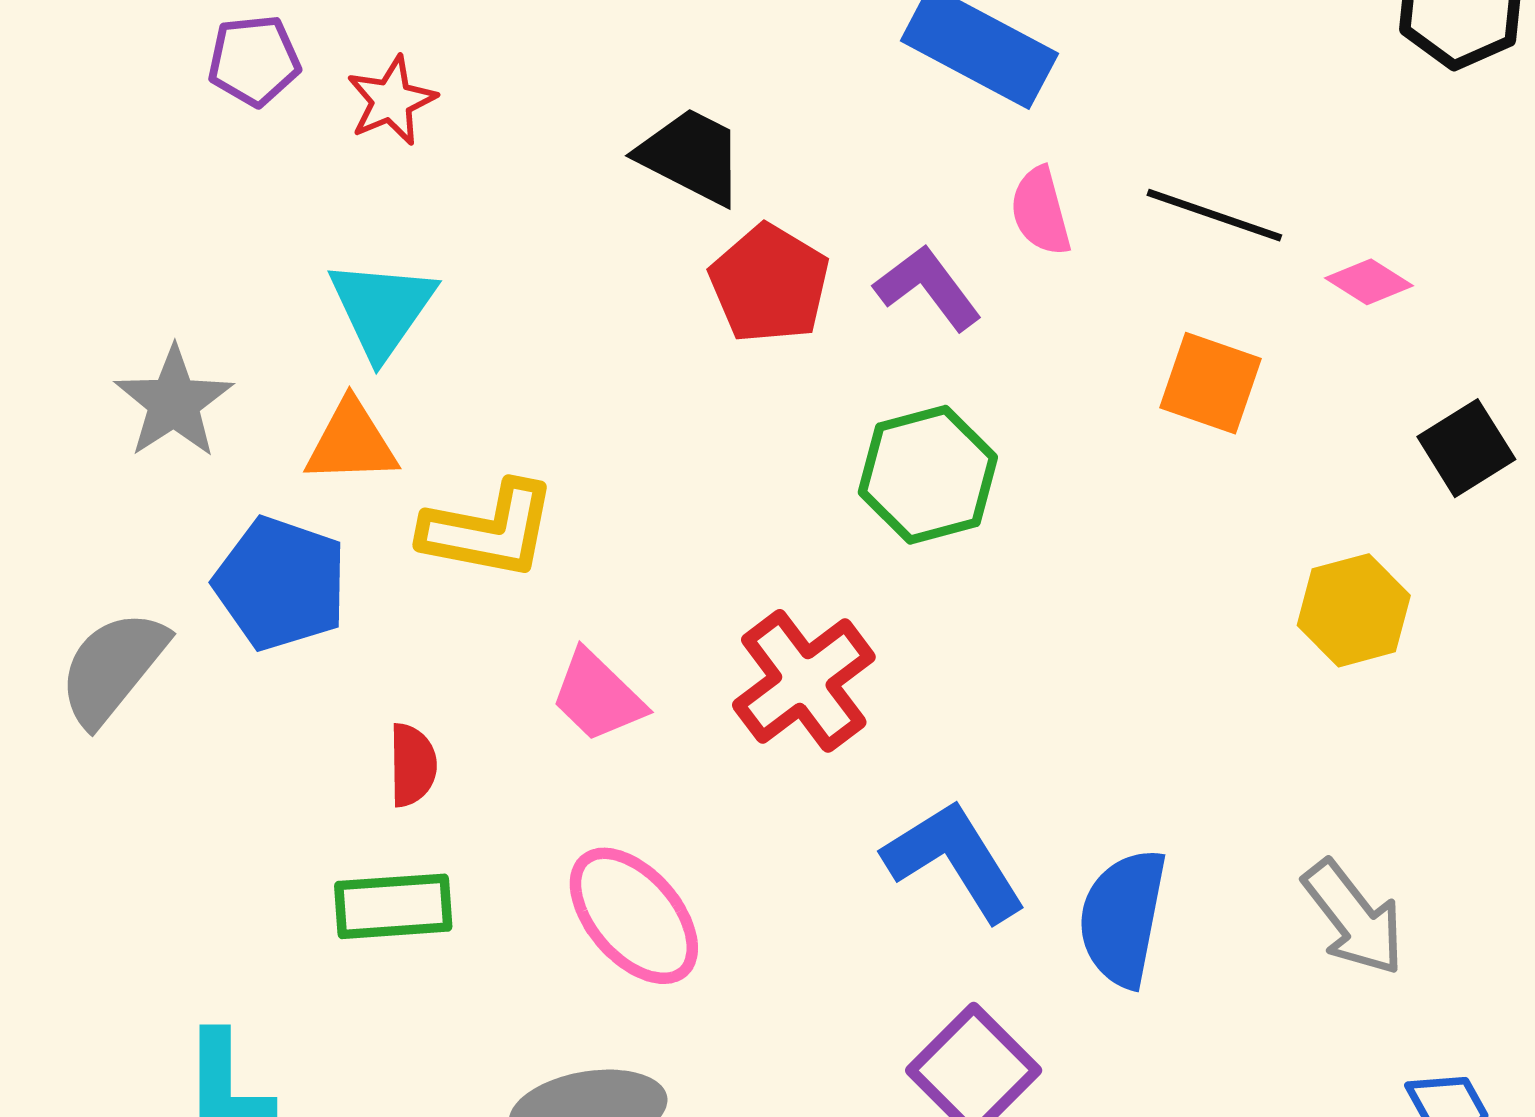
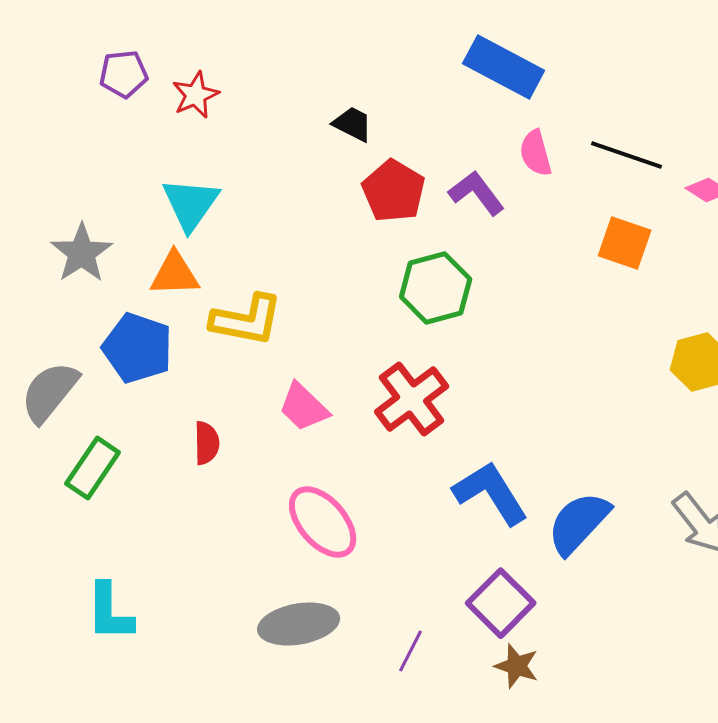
black trapezoid: (691, 156) -> (353, 124), size x0.7
green hexagon: (928, 475) -> (436, 288), moved
green rectangle: (393, 906) -> (93, 468), moved, turned -52
blue semicircle: (1123, 918) -> (579, 523), turned 32

